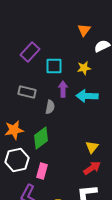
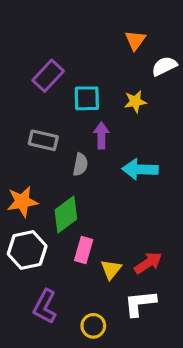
cyan arrow: (87, 96) -> (140, 169), moved
yellow triangle: (92, 147) -> (111, 269), moved
pink rectangle: (42, 171) -> (84, 250), moved

